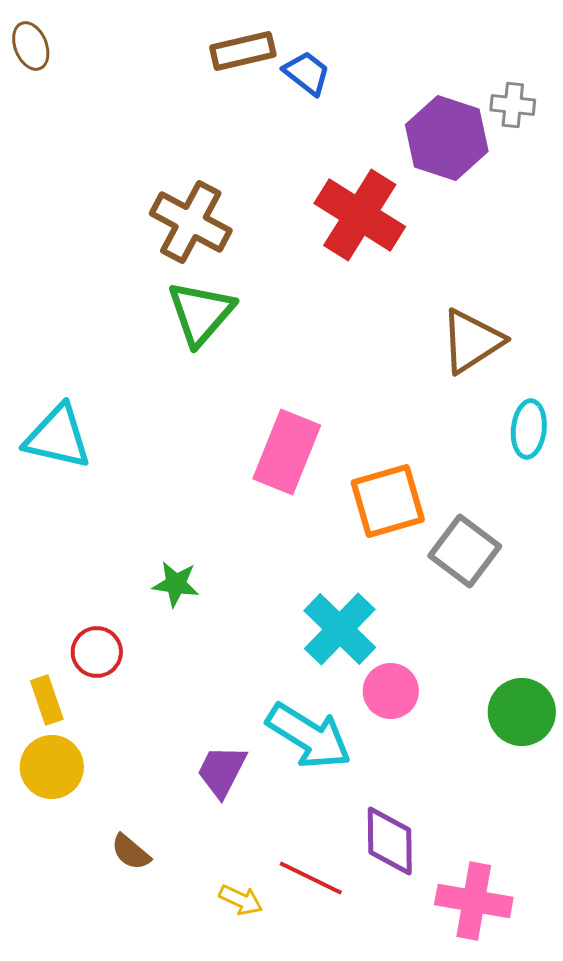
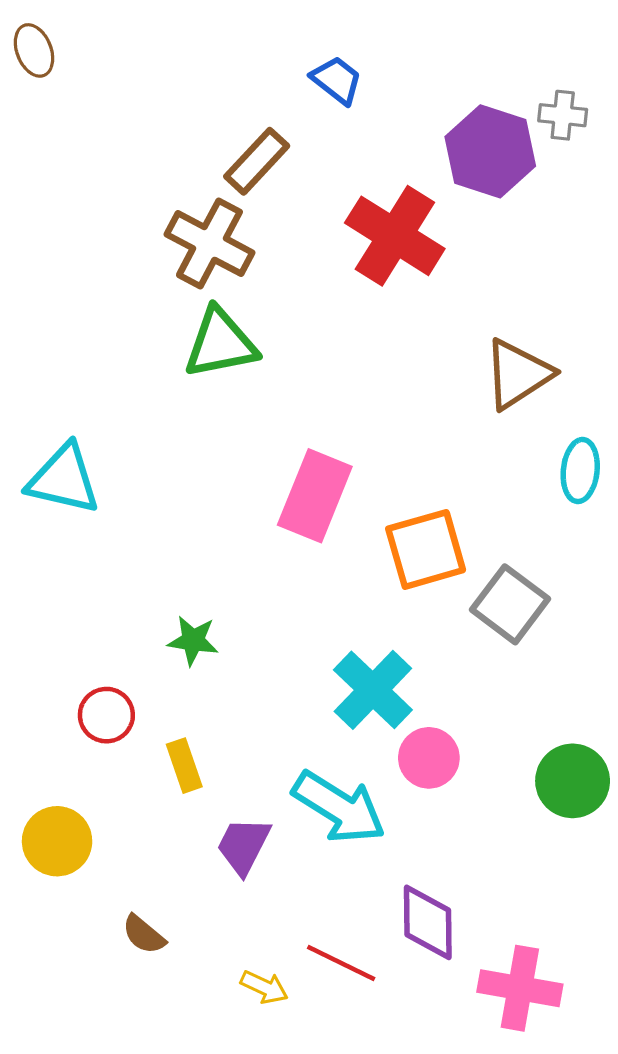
brown rectangle: (243, 51) -> (257, 161), moved, turned -34
green triangle: (201, 313) -> (220, 343), turned 38
yellow rectangle: (47, 700) -> (184, 766), moved

